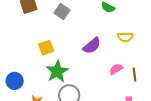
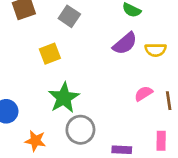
purple semicircle: (92, 46) -> (125, 43), moved
yellow square: (46, 48) -> (50, 54), moved

